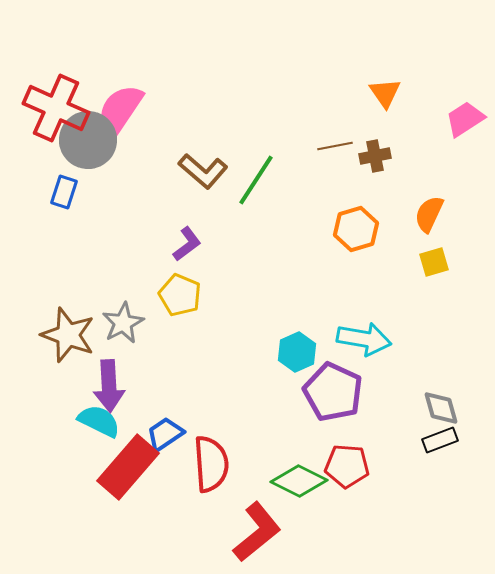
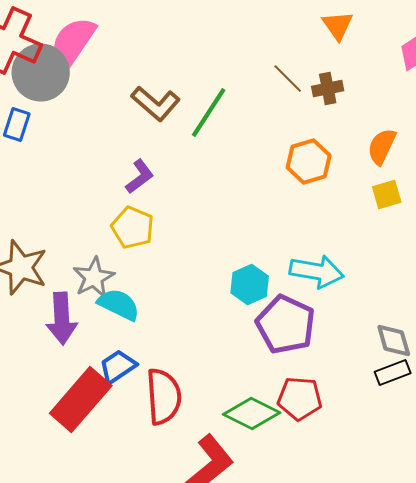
brown line: (335, 146) -> (288, 78), turned 56
gray star: (123, 323) -> (94, 278), moved
cyan semicircle: (99, 421) -> (119, 304), moved

